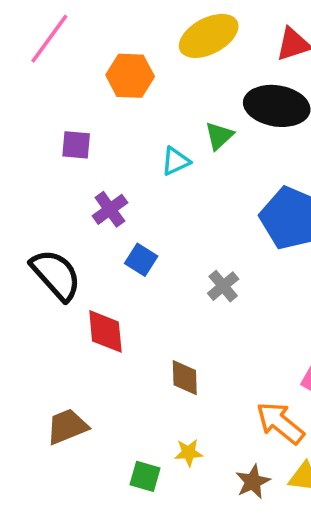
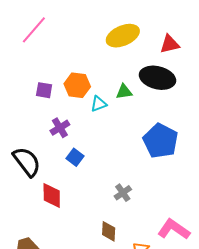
orange hexagon: (130, 76) -> (77, 85), moved
green triangle: (219, 136) -> (124, 92), turned 30
gray cross: (223, 286) -> (123, 193), moved
brown diamond: (185, 378) -> (109, 231), moved

